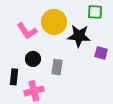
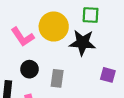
green square: (95, 12) -> (91, 15), moved
purple square: (101, 53) -> (108, 75), moved

